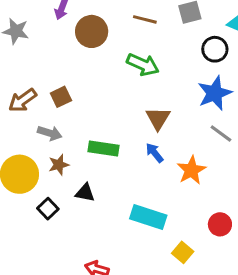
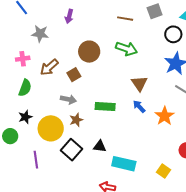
brown circle: (92, 31) -> (89, 52), moved
brown arrow: (23, 100) -> (49, 67), moved
black triangle: (85, 193) -> (100, 146), moved
black square: (48, 209) -> (72, 150), size x1.5
cyan rectangle: (148, 217) -> (124, 164), moved

